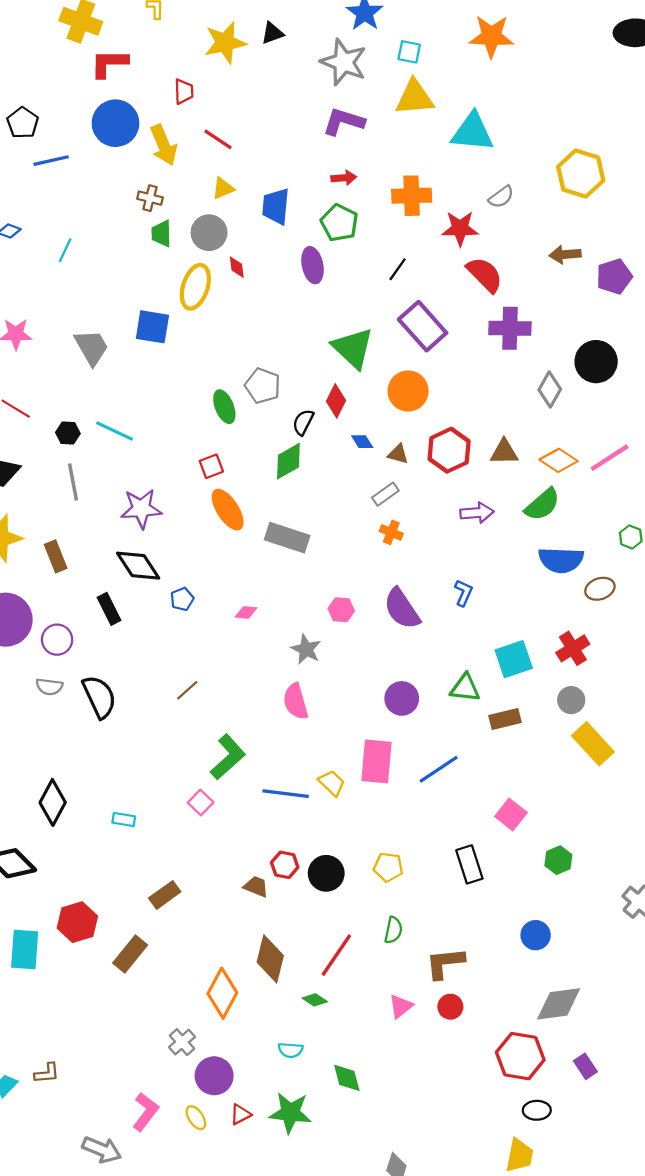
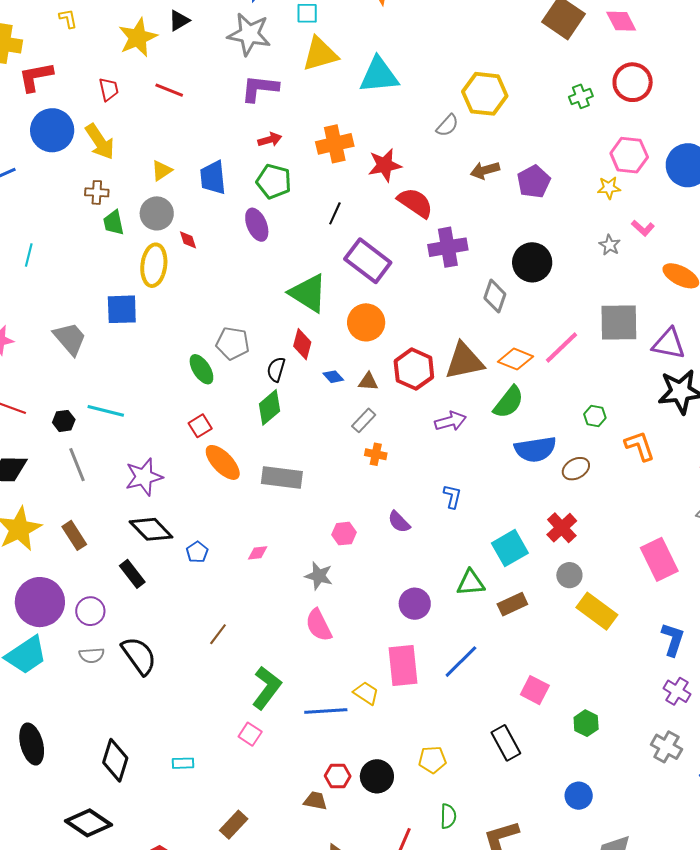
red line: (218, 139) -> (169, 90), moved
gray semicircle: (501, 197) -> (447, 125), moved
brown triangle: (504, 452) -> (464, 361), size x1.5
purple semicircle: (402, 609) -> (399, 522), size x0.6

